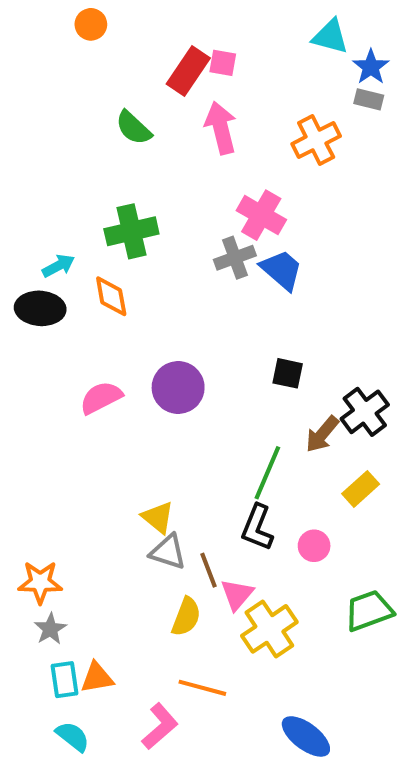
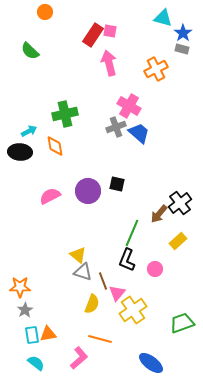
green semicircle: (133, 128) -> (30, 51), moved
black square: (288, 373) -> (117, 184), moved
green trapezoid: (369, 611) -> (182, 323), moved

